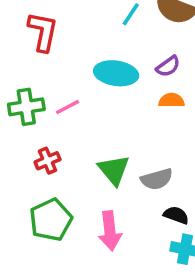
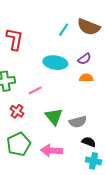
pink line: (68, 107) -> (35, 90), moved
red cross: (48, 161) -> (17, 111), turned -32
pink arrow: (110, 231) -> (52, 151), turned 100

